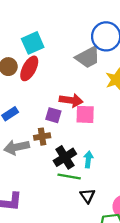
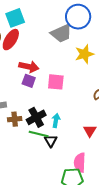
red arrow: (71, 100) -> (29, 67), moved
brown cross: (42, 137) -> (15, 119), moved
black triangle: (87, 196) -> (51, 141), moved

